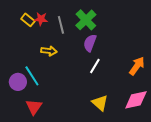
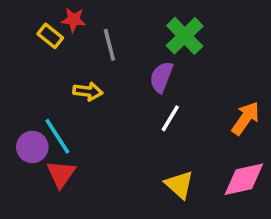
red star: (41, 19) -> (74, 20), moved
green cross: (86, 20) -> (185, 36), moved
red triangle: (34, 107) -> (61, 174), moved

